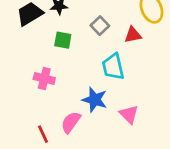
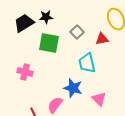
green square: (63, 40) -> (49, 43), size x1.5
pink cross: (44, 79) -> (25, 72), moved

